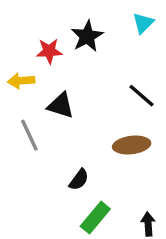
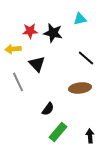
cyan triangle: (143, 23) -> (80, 19), moved, turned 32
black star: (87, 36) -> (53, 33), moved, turned -30
black triangle: (61, 105) -> (37, 64), turned 30

